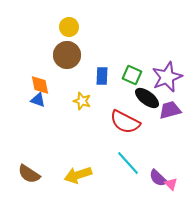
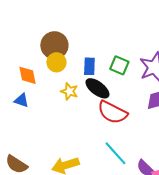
yellow circle: (69, 27) -> (56, 62), moved
black ellipse: (147, 98) -> (97, 88), moved
blue triangle: (38, 100) -> (21, 100), moved

